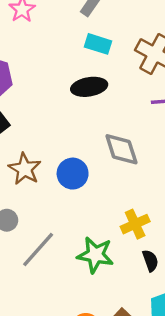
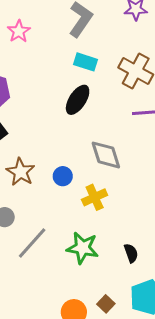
black ellipse: (89, 87) -> (78, 100), turned -48
blue circle: (73, 174) -> (63, 176), size x0.7
yellow cross: (135, 224) -> (95, 197), moved

